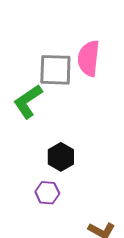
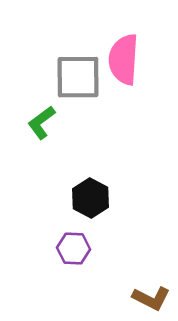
green L-shape: (28, 101) -> (41, 123), size x0.7

